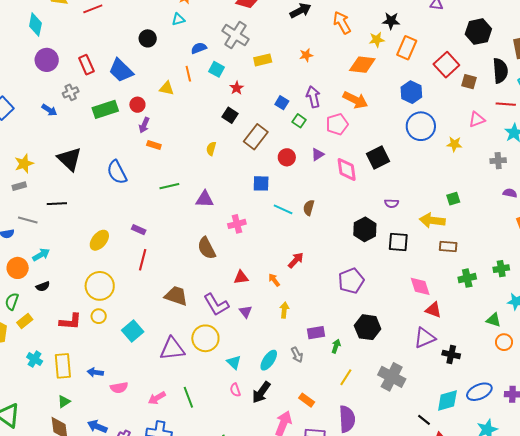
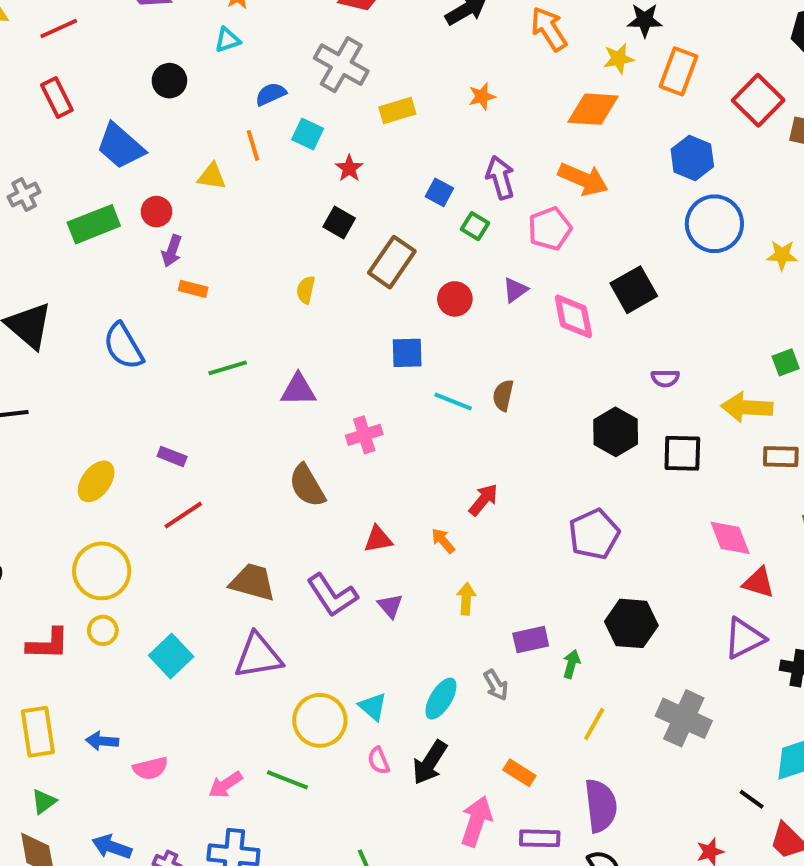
red rectangle: (86, 65) -> (57, 97), moved
red line: (143, 260) -> (183, 515), turned 45
yellow circle: (205, 338) -> (320, 720), moved
purple triangle: (172, 349) -> (258, 656), moved
green line: (188, 397) -> (287, 780), turned -45

